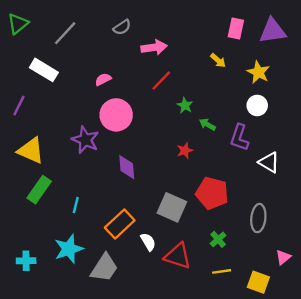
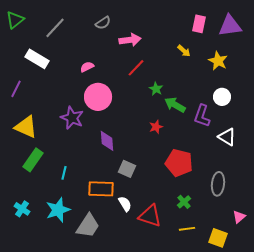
white circle: (257, 105) -> (222, 97), moved
green arrow: (207, 124) -> (175, 105), size x1.5
gray square: (172, 207) -> (127, 169), moved, size x0.7
orange rectangle: (120, 224) -> (101, 189), turned 45
cyan cross: (26, 261) -> (22, 209), moved, turned 35

